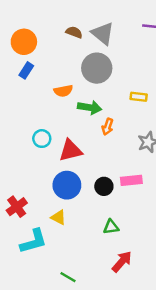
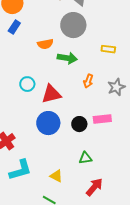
orange arrow: (108, 127) -> (88, 81), moved
yellow triangle: (59, 217) -> (56, 176), moved

